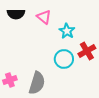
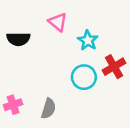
black semicircle: (16, 14) -> (18, 39), moved
gray semicircle: (37, 83) -> (48, 109), size x0.7

